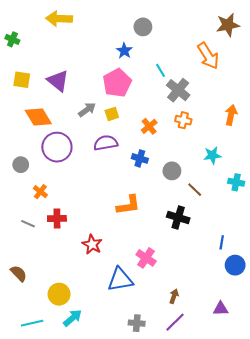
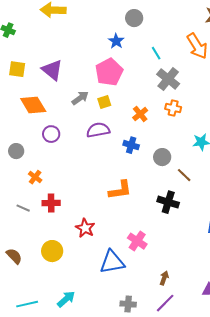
cyan line: (161, 70) -> (156, 53), moved
purple circle: (57, 147) -> (51, 134), size x0.6
yellow circle: (59, 294) -> (52, 251), moved

